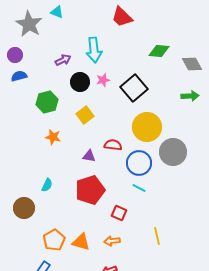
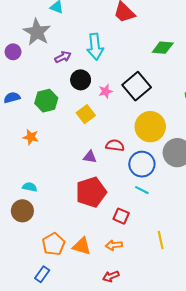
gray star: (29, 24) -> (37, 32), moved
blue semicircle: (19, 76) -> (12, 98), moved
pink star: (103, 80) -> (106, 91), moved
orange star: (53, 137) -> (31, 137), moved
cyan semicircle: (47, 185) -> (30, 187), moved, turned -104

